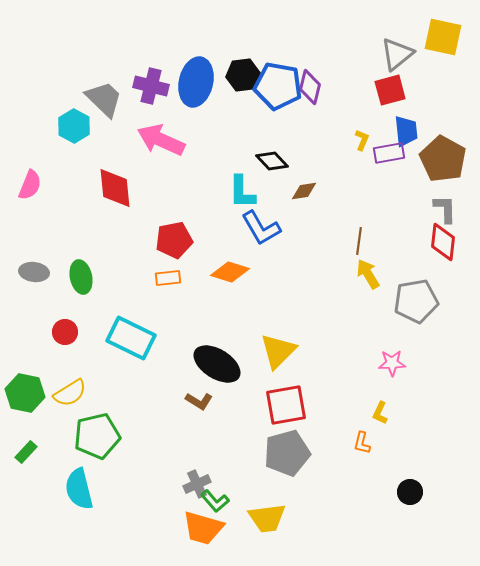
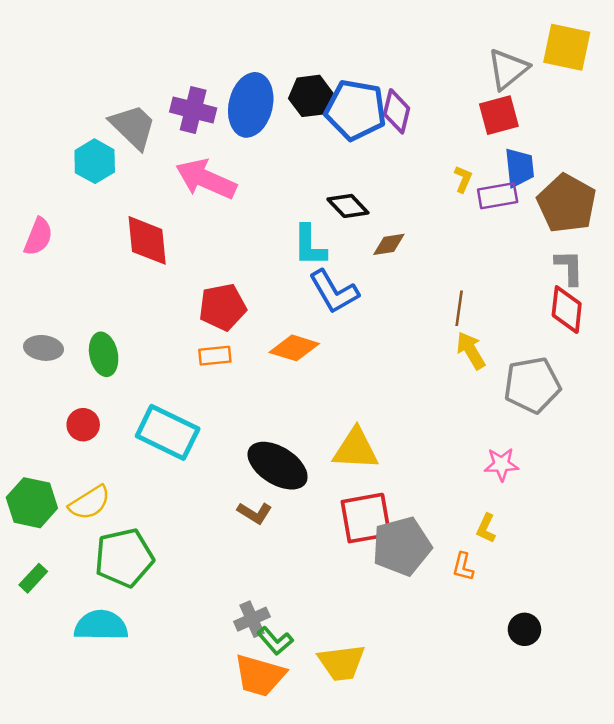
yellow triangle: (278, 351) -> (356, 449), turned 48
gray pentagon: (287, 453) -> (402, 546), moved
cyan semicircle: (79, 489) -> (101, 626), turned 105

